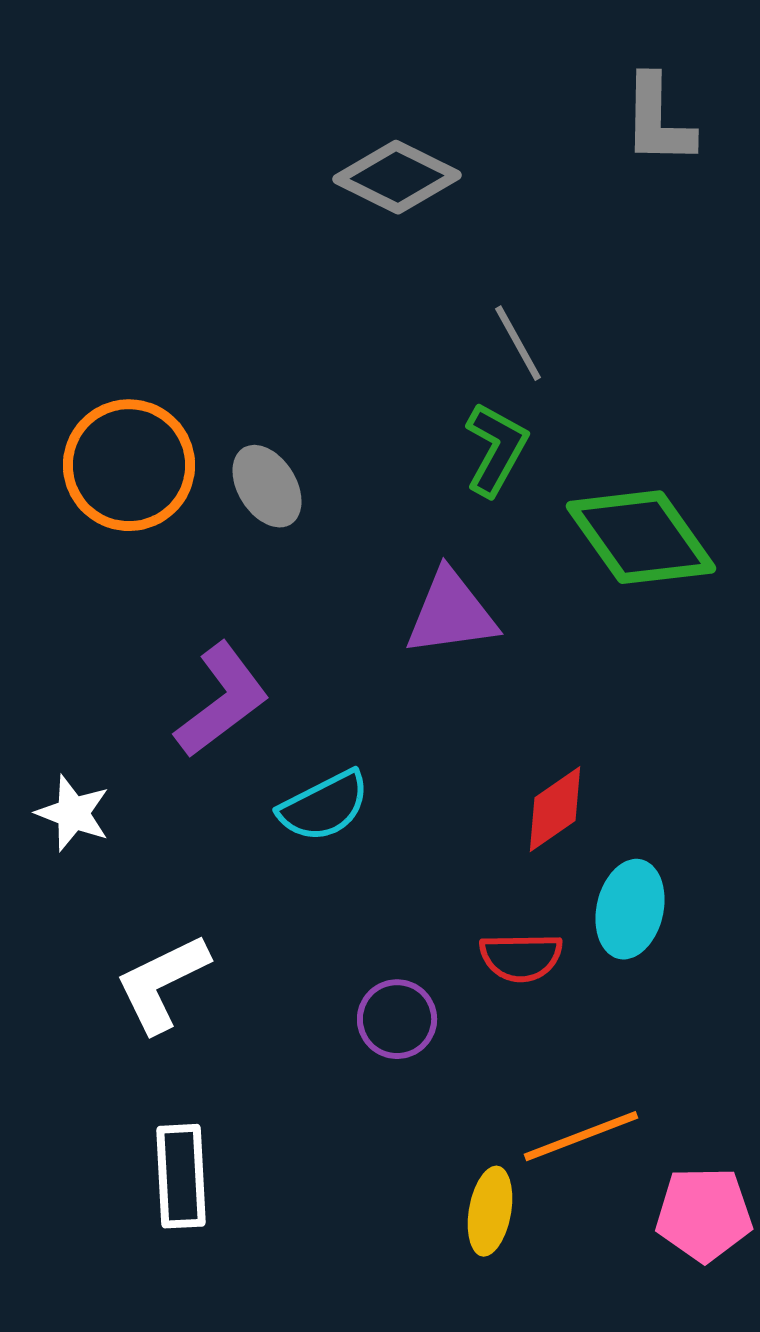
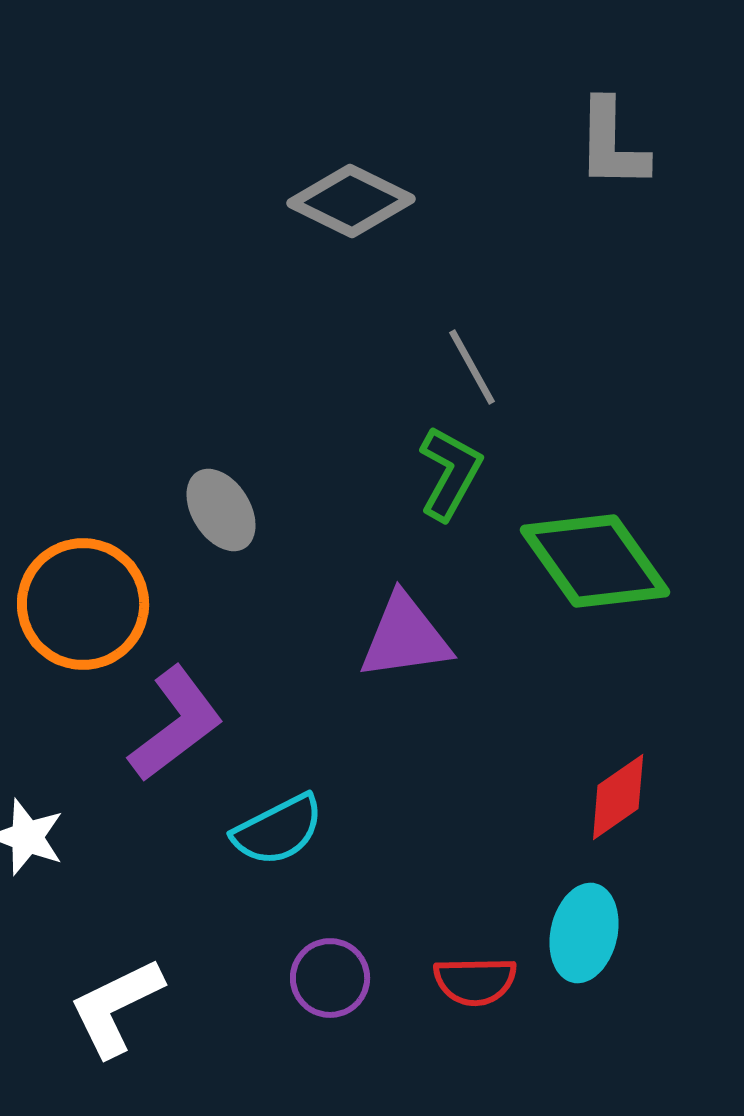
orange circle: (129, 465) -> (83, 604), moved
red diamond: (555, 809) -> (618, 797), moved
purple circle: (397, 1019) -> (330, 978), moved

